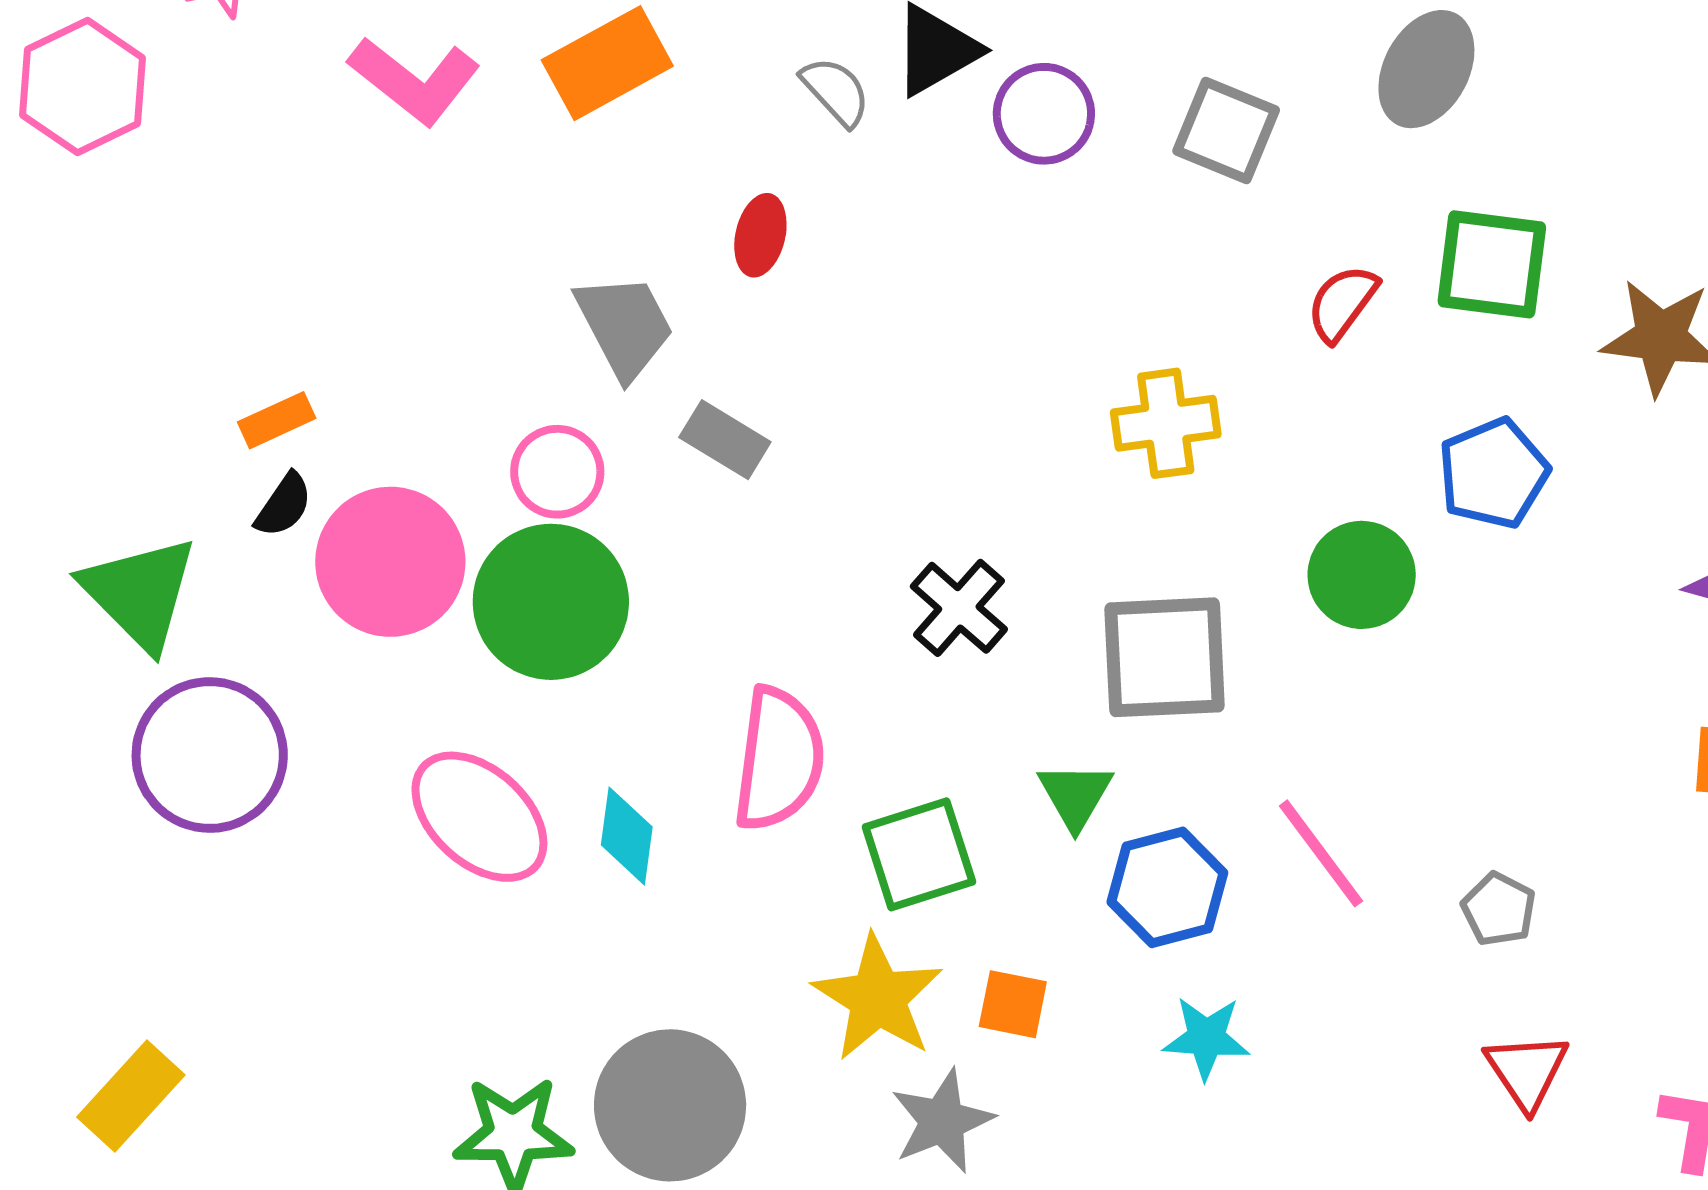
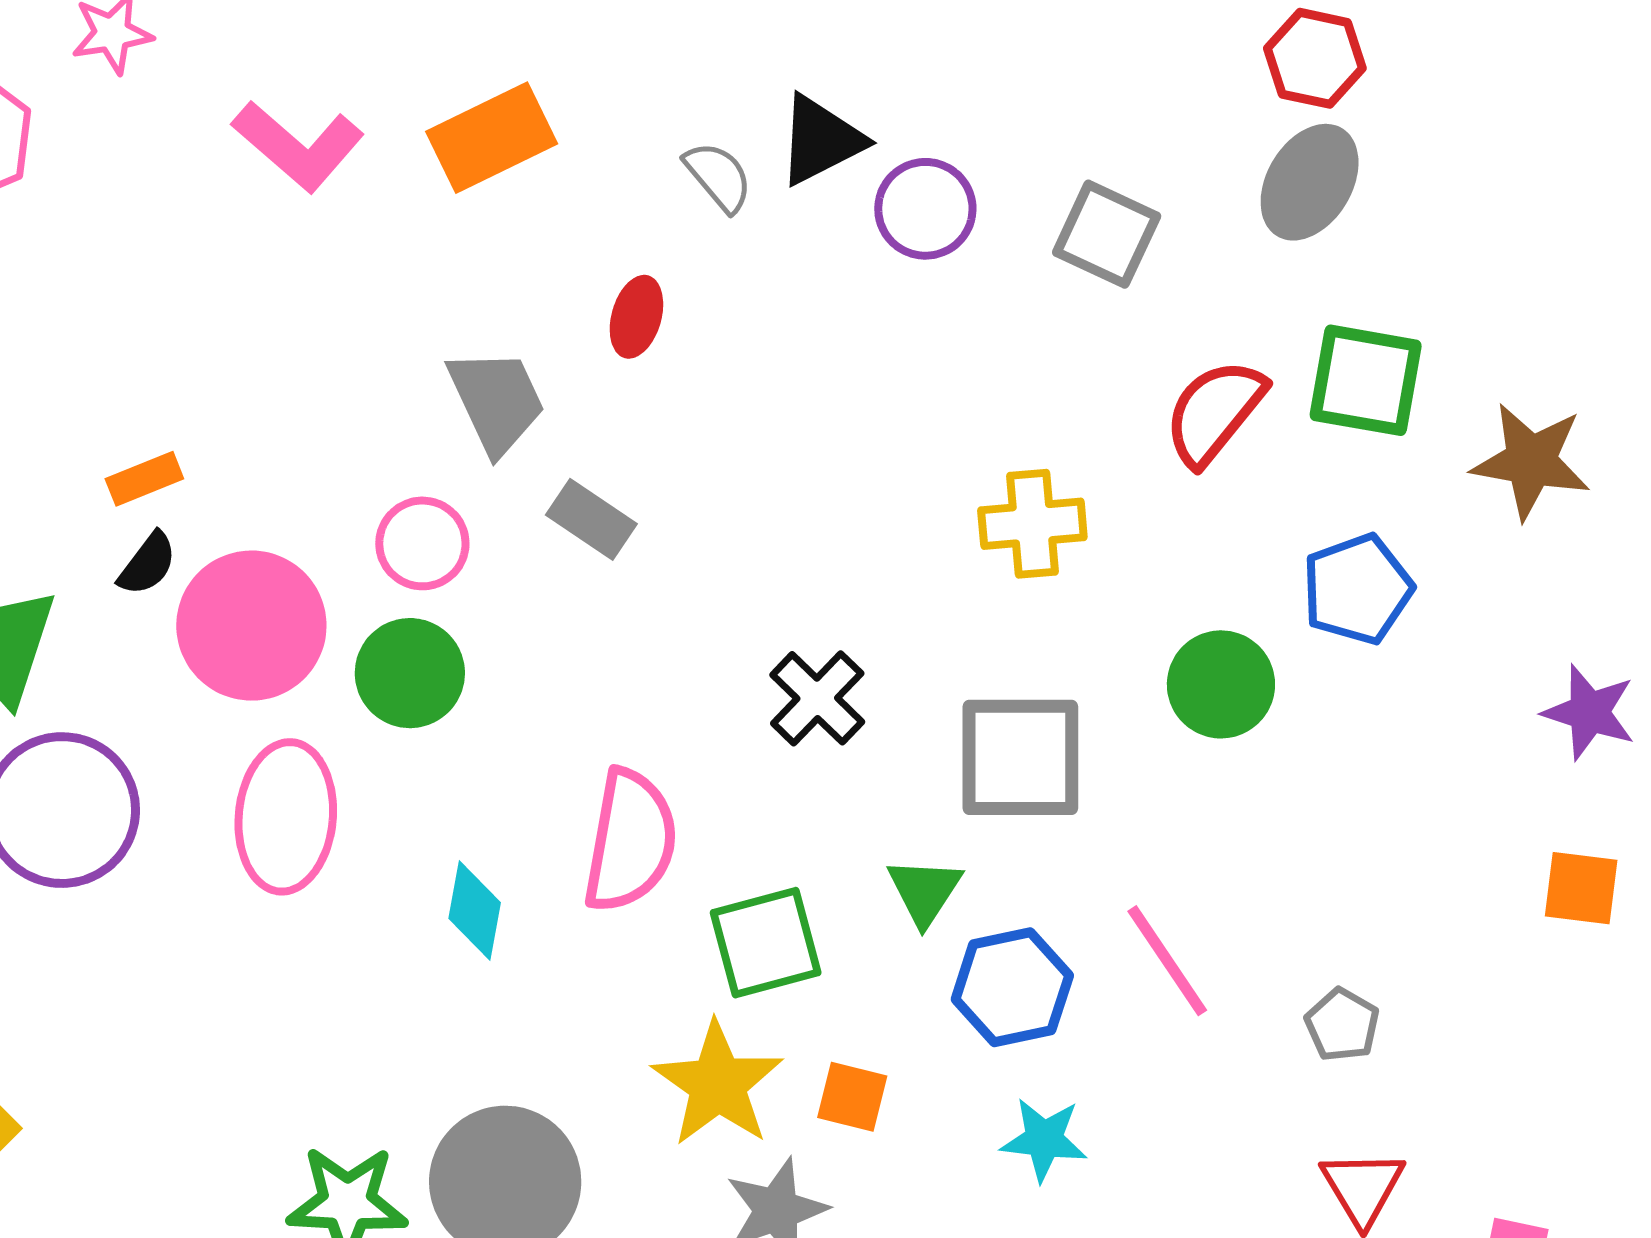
red semicircle: (1342, 303) -> (1214, 412), size x1.4
green circle: (551, 602) -> (410, 673), size x0.7
pink ellipse: (479, 817) -> (286, 817), moved, turned 50

